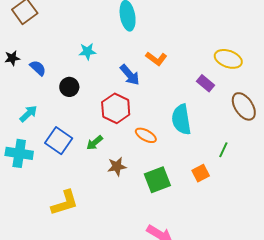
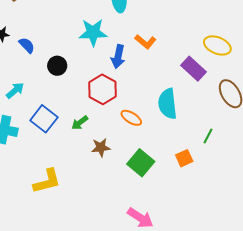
cyan star: (87, 51) -> (93, 32), moved, size x1.6
blue arrow: (130, 75) -> (118, 57), turned 50
purple rectangle: (205, 83) -> (193, 69), size x1.4
green square: (157, 180) -> (141, 163), turned -32

